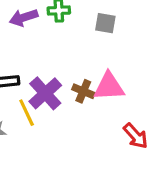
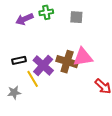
brown cross: (83, 91) -> (67, 62), size x1.5

